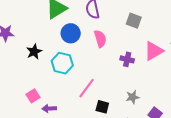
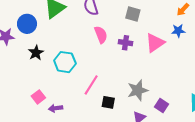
blue circle: (71, 33) -> (27, 24), moved
purple cross: (127, 59) -> (126, 43), moved
gray star: (133, 97) -> (138, 90), size x1.5

